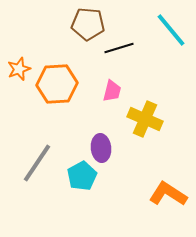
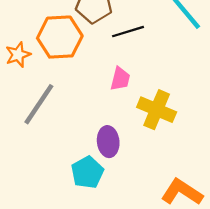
orange hexagon: (57, 84) -> (60, 37), moved
gray line: (37, 163) -> (39, 104), moved

